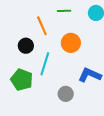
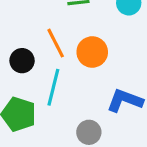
orange line: (42, 26) -> (56, 43), moved

